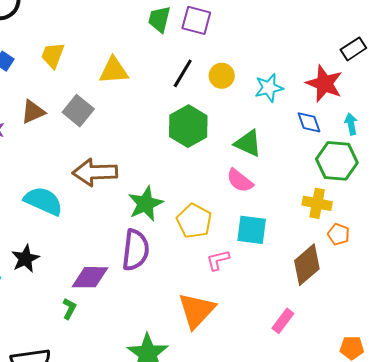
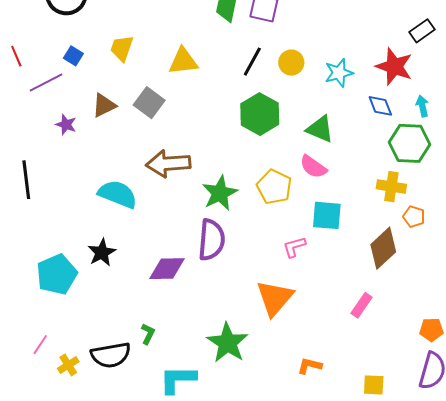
yellow pentagon: (194, 221) -> (274, 187), moved
green L-shape: (69, 309) -> (148, 334), moved

